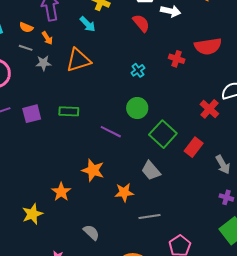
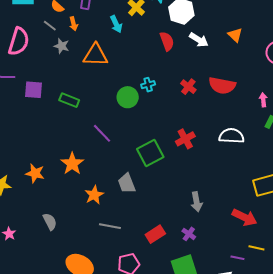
green circle: (137, 108) -> (128, 97), moved
red cross: (209, 109) -> (185, 139), moved
red rectangle: (194, 147) -> (155, 234), moved
orange star: (61, 192) -> (35, 173), turned 30
orange star: (124, 192) -> (94, 195), turned 30

